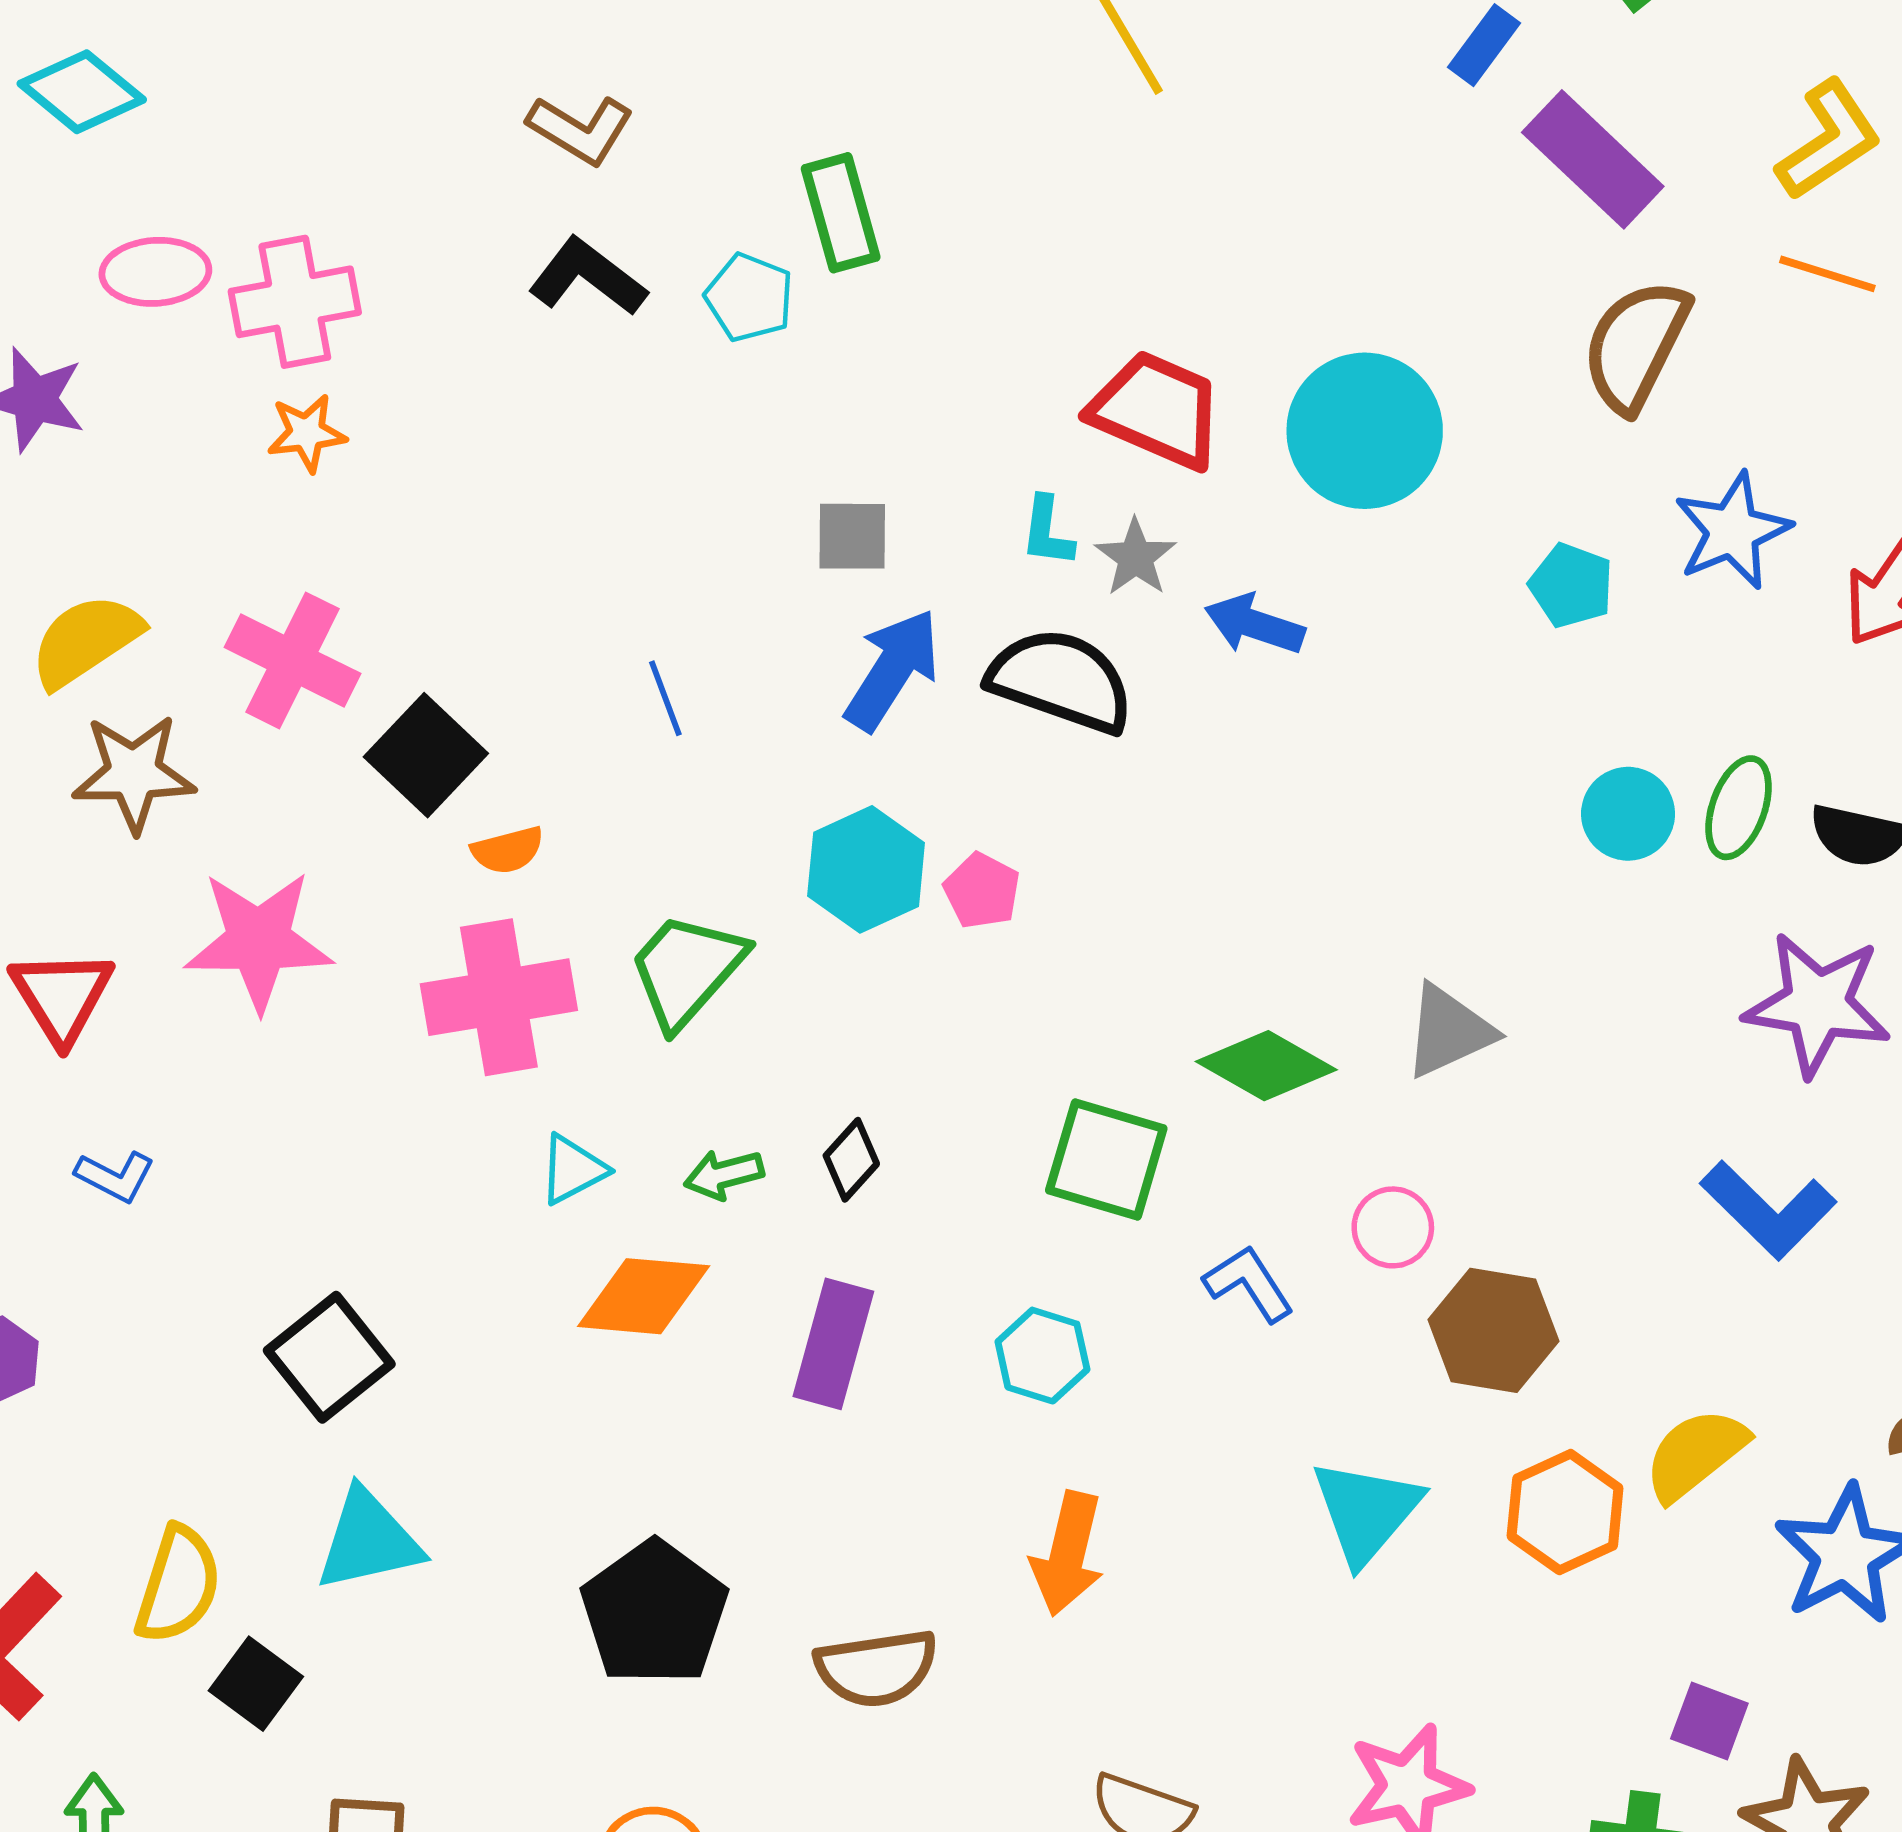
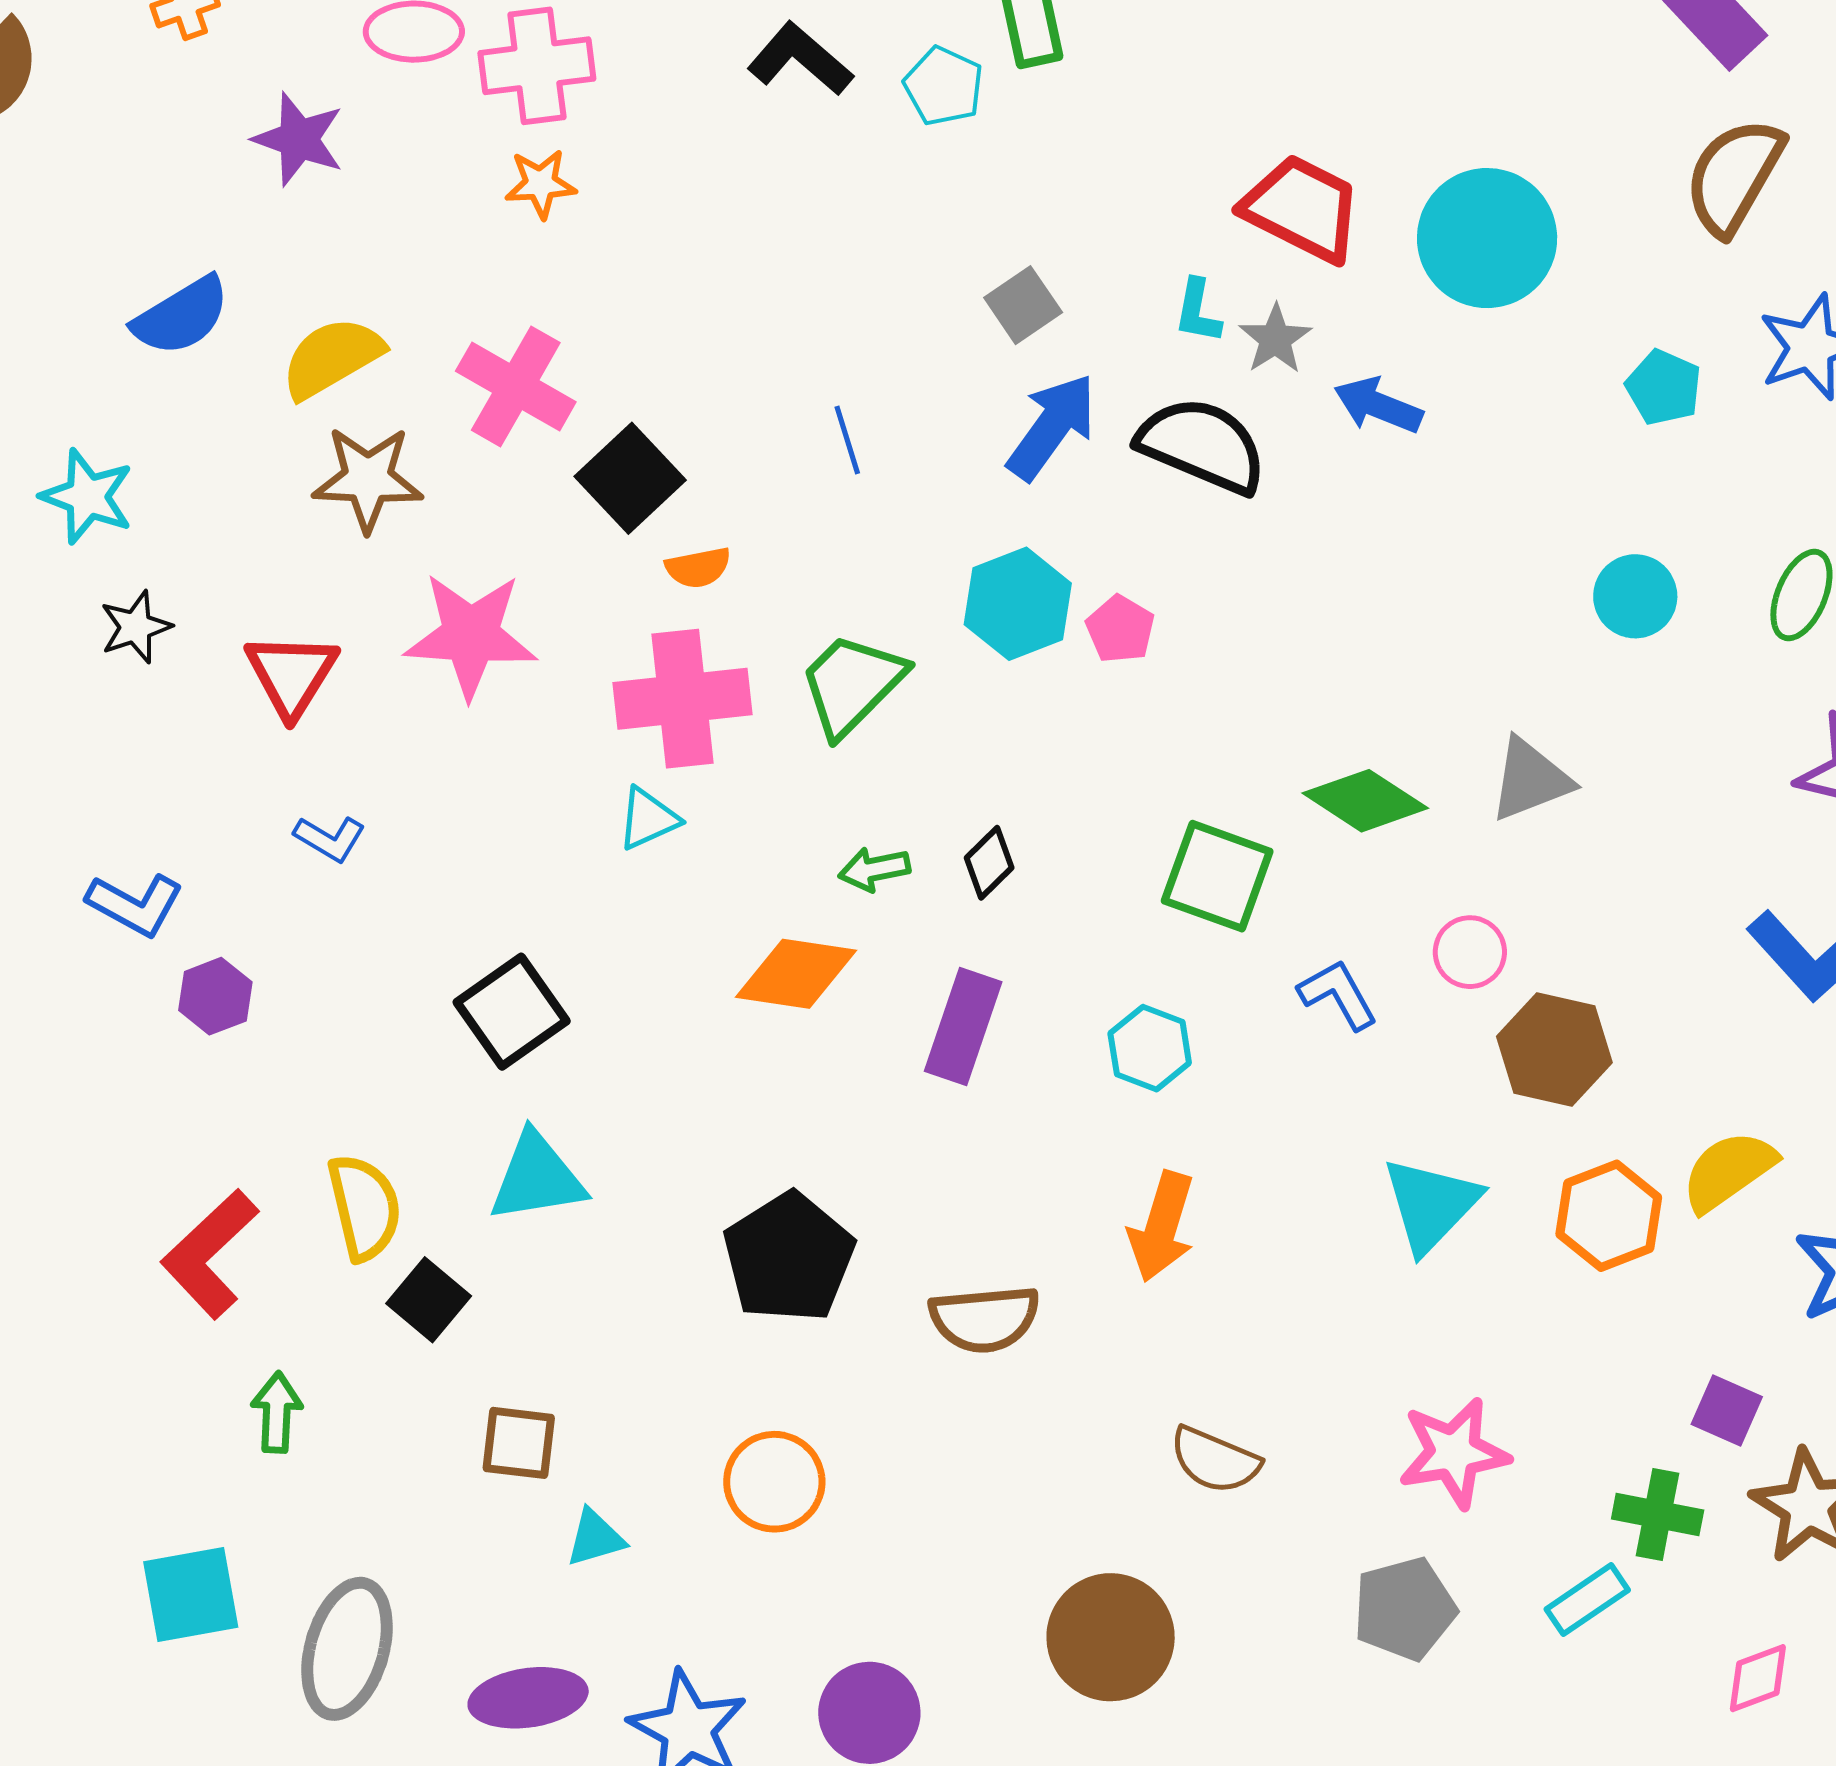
gray square: (852, 536) -> (1023, 305), turned -38
cyan circle: (1628, 814) -> (1635, 596), moved
cyan triangle: (573, 1170) -> (648, 819), moved
yellow semicircle: (178, 1585) -> (364, 1207), turned -34

